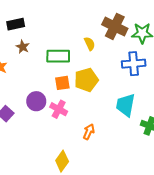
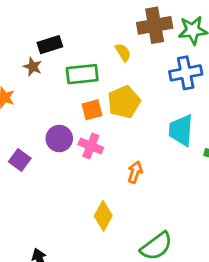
black rectangle: (16, 24) -> (50, 45), moved
brown cross: (115, 26) -> (155, 25), turned -30

